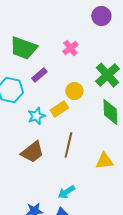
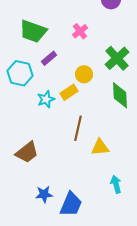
brown trapezoid: (32, 152) -> (27, 152), moved
yellow triangle: (104, 161) -> (100, 147), moved
cyan arrow: (66, 192) -> (116, 184), moved, turned 108

